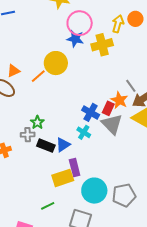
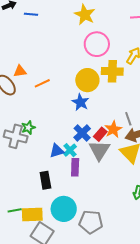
blue star: (75, 39) -> (80, 102), moved
yellow circle: (56, 63) -> (87, 80), moved
gray cross: (28, 135) -> (16, 136), size x1.6
blue triangle: (63, 145) -> (57, 151), moved
black rectangle: (46, 146) -> (45, 180), moved, turned 42
purple rectangle: (75, 168) -> (75, 167), moved
yellow rectangle: (63, 178) -> (32, 215), moved

